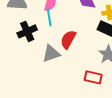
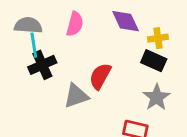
cyan line: (49, 17) -> (34, 45), moved

